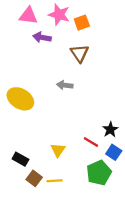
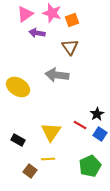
pink triangle: (28, 16) -> (25, 14), turned -42
gray arrow: (65, 85) -> (57, 75), size x1.6
yellow triangle: (58, 150) -> (51, 132), size x1.5
green pentagon: (99, 173) -> (90, 166), moved
brown square: (34, 178) -> (30, 171), moved

